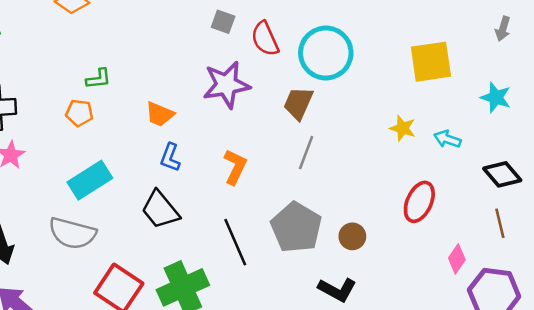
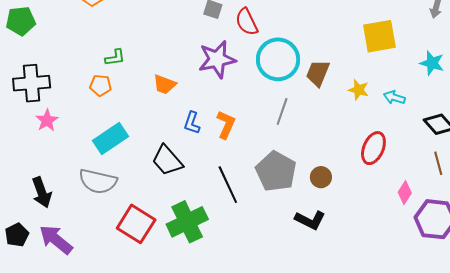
cyan circle: (326, 53) -> (278, 59), moved
brown trapezoid: (298, 103) -> (318, 73), moved
blue L-shape: (170, 157) -> (192, 123), moved

